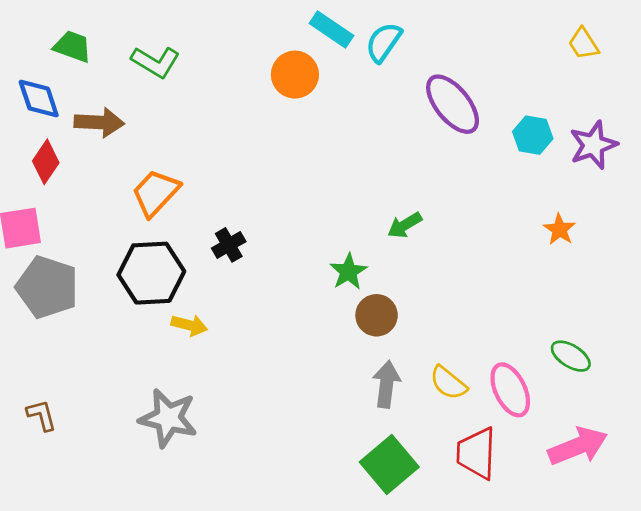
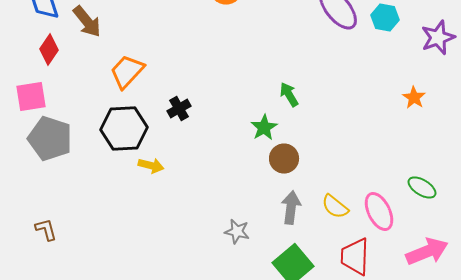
brown arrow: (99, 122) -> (87, 22), turned 48
cyan hexagon: (533, 135) -> (385, 18), moved
green arrow: (405, 225) -> (289, 94), moved, turned 90
gray star: (168, 418) -> (237, 232), moved, size x0.6

